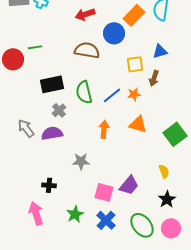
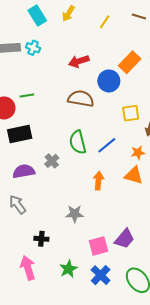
black rectangle: (52, 84) -> (20, 134), moved
orange star: (134, 94) -> (138, 153), moved
gray arrow: (26, 128) -> (17, 205), moved
purple semicircle: (52, 133) -> (24, 171), moved
pink square: (104, 192) -> (98, 246), turned -30

